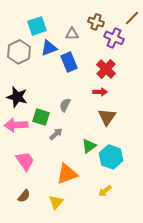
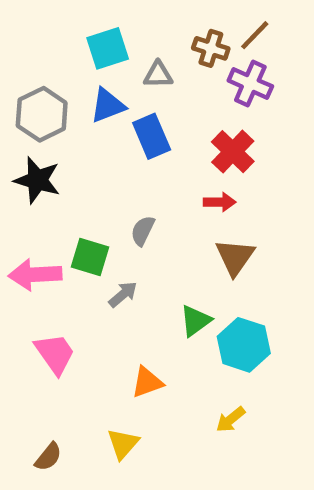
brown line: (132, 18) -> (255, 35), moved
cyan square: (37, 26) -> (108, 48), moved
black star: (17, 97) -> (37, 180), moved
orange triangle: (67, 174) -> (147, 382), size x0.7
brown semicircle: (24, 196) -> (48, 457), moved

